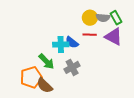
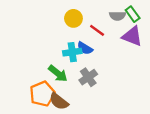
yellow circle: (90, 18) -> (73, 18), moved
red line: (90, 35) -> (97, 30), moved, turned 40

